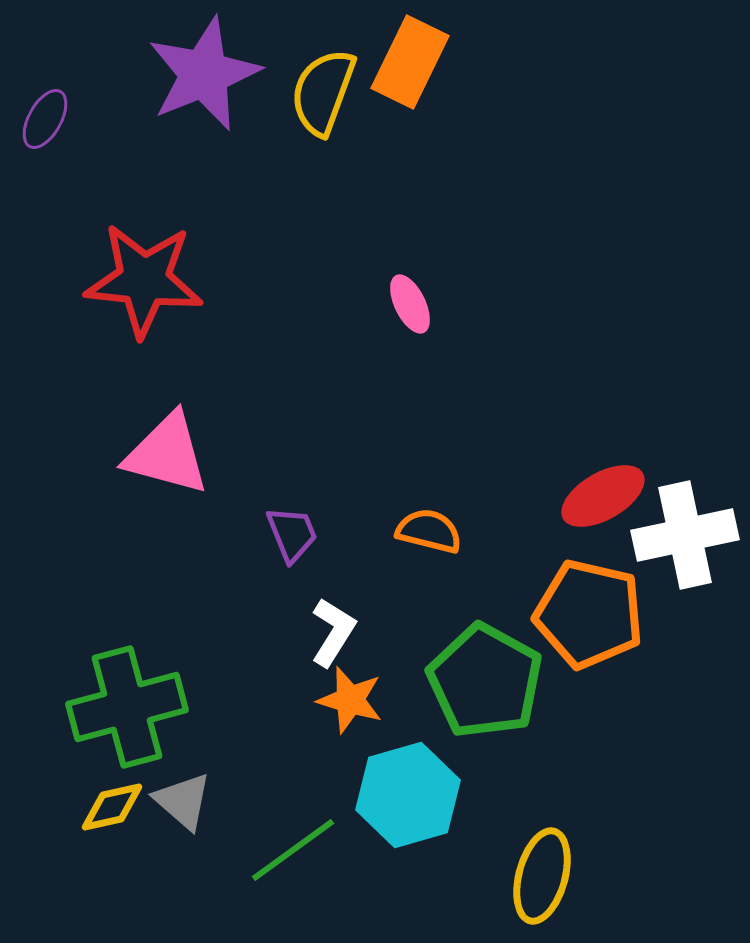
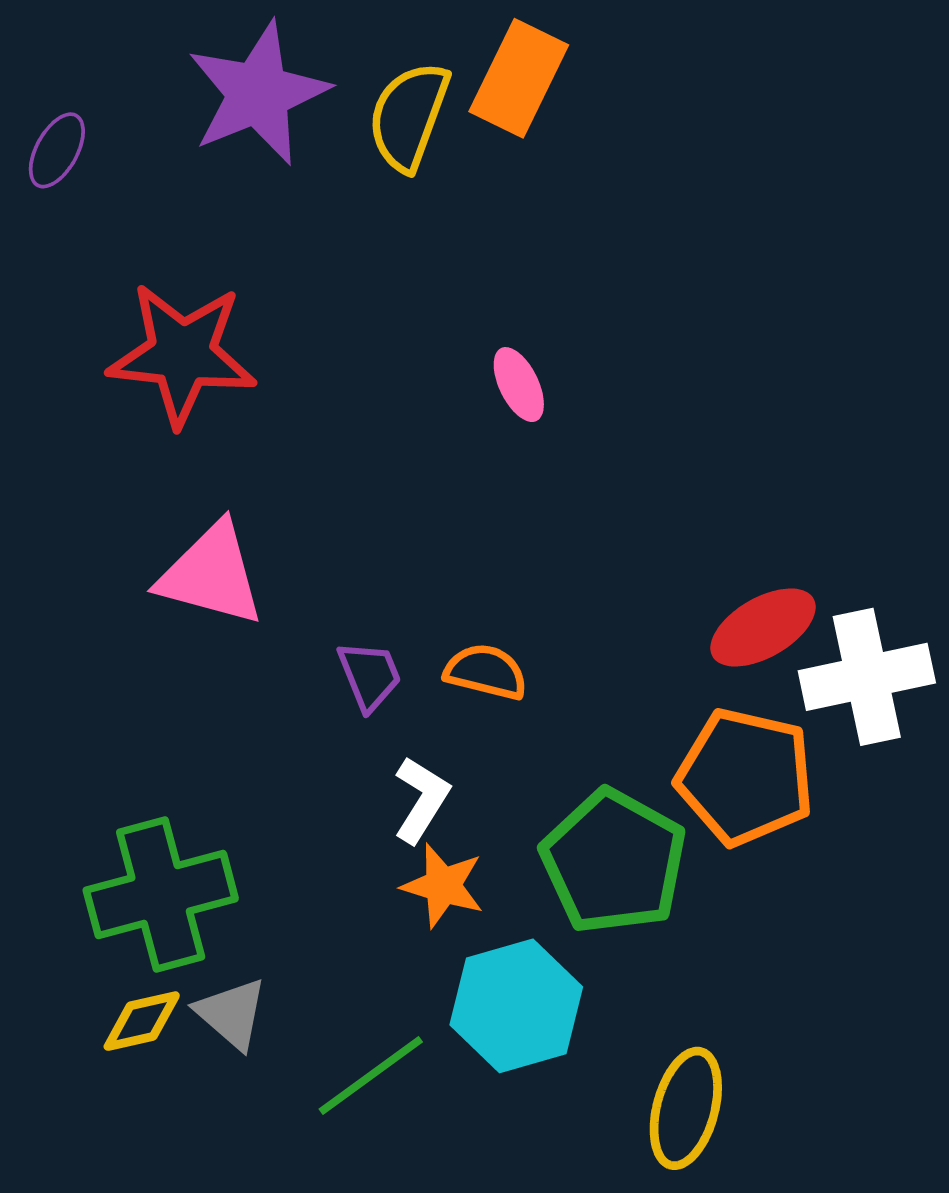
orange semicircle: (429, 531) -> (486, 672), moved

